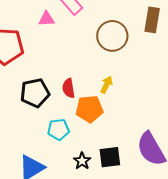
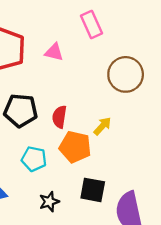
pink triangle: (46, 19) -> (54, 52), moved
black square: (110, 157) -> (93, 190), moved

